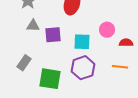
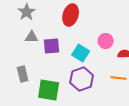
cyan square: (82, 42) -> (81, 53), turned 30
gray rectangle: (24, 63) -> (23, 74), turned -49

